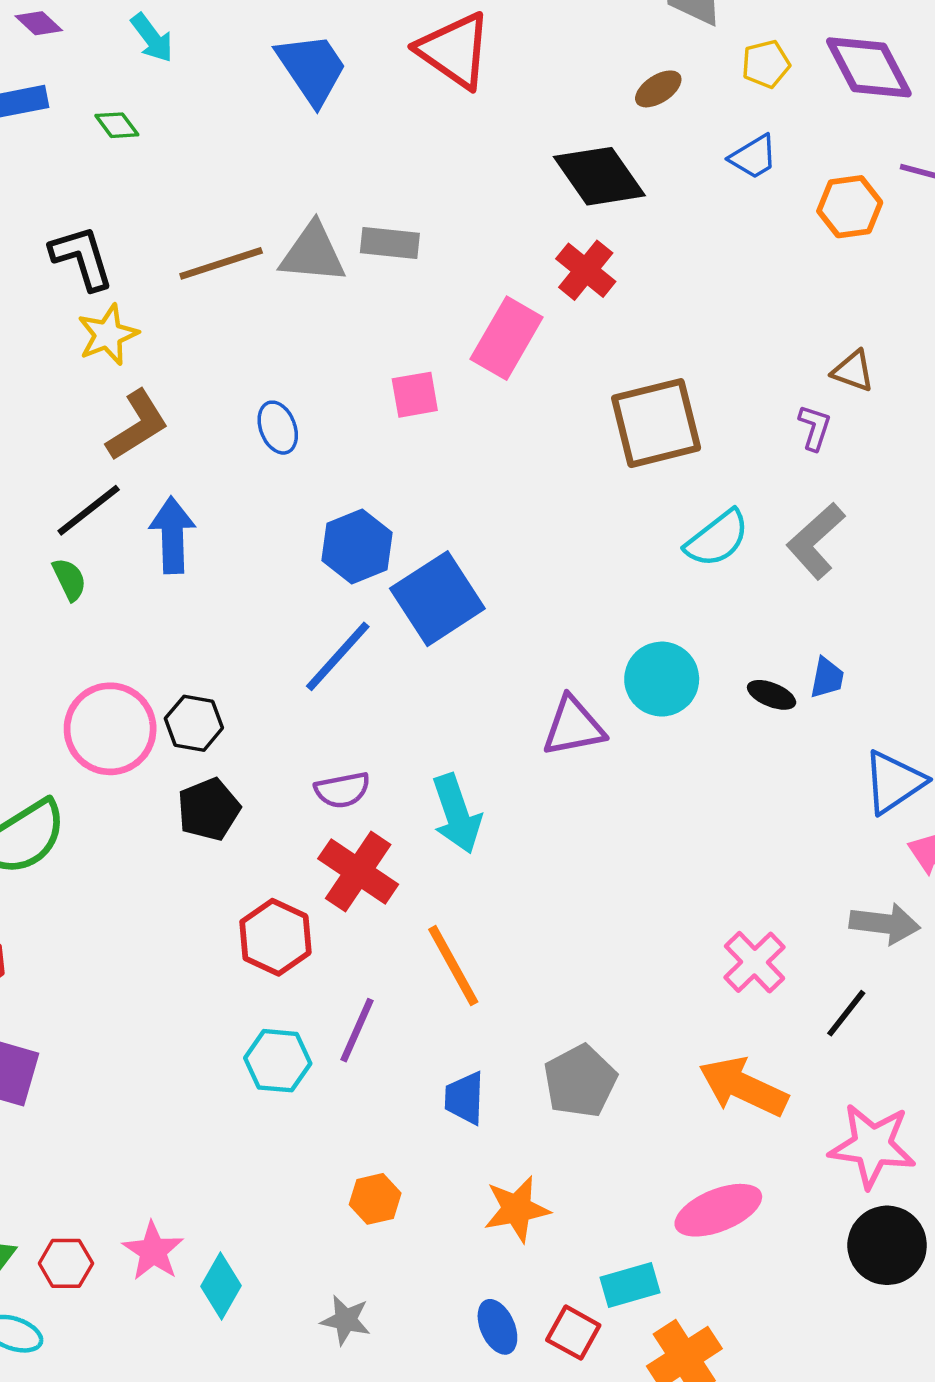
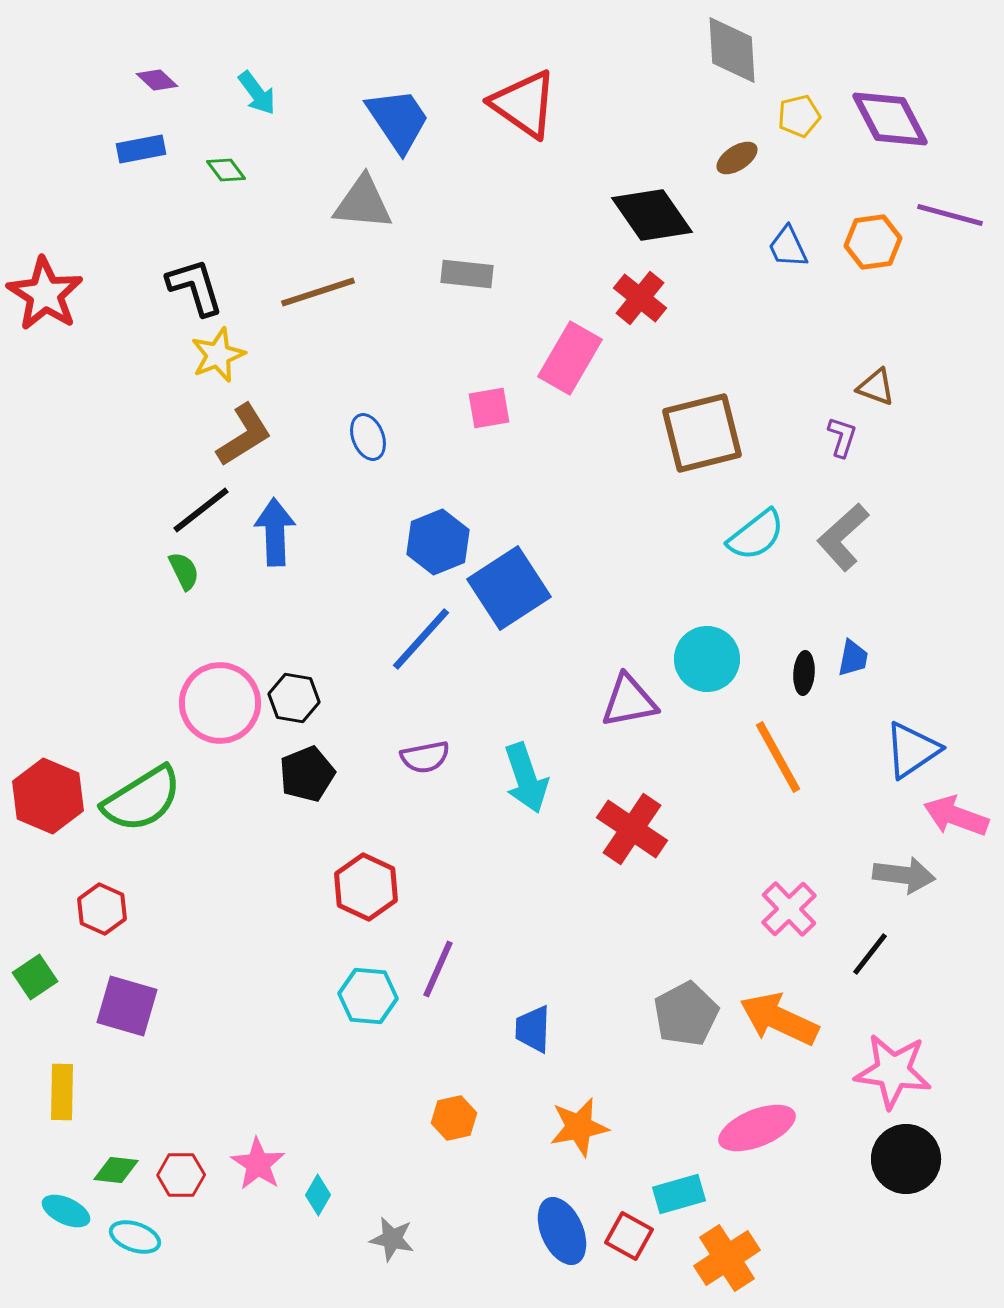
brown ellipse: (658, 89) -> (737, 158), moved
blue trapezoid: (753, 157) -> (788, 247), moved, turned 96
gray triangle: (313, 253) -> (363, 203), moved
black ellipse: (772, 695) -> (804, 673), turned 72
red cross: (358, 872) -> (632, 829), moved
orange line: (453, 966) -> (778, 757), moved
gray pentagon: (580, 1081) -> (686, 1014), moved
cyan diamond: (221, 1286) -> (318, 1195), size x0.7
gray star: (346, 1320) -> (392, 1239), moved
blue ellipse: (497, 1327) -> (562, 1231), size x1.4

